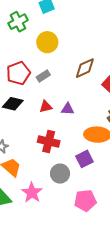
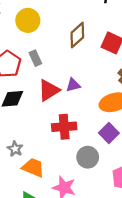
gray rectangle: (43, 76) -> (35, 58), turned -64
red triangle: (46, 107) -> (49, 90), size x1.5

